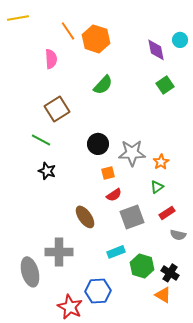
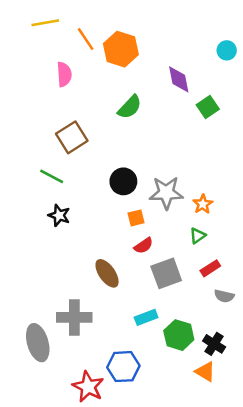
yellow line: (18, 18) -> (45, 23), moved
purple diamond: (156, 50) -> (179, 79), moved

